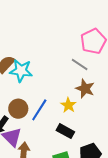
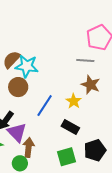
gray line: (80, 64) -> (85, 61), turned -30
brown circle: (18, 109) -> (18, 87), moved

